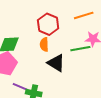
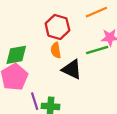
purple line: (20, 87) -> (35, 101), turned 56

